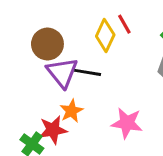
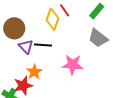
purple triangle: (62, 73) -> (26, 47), size x0.7
pink star: (127, 123) -> (73, 65), moved

